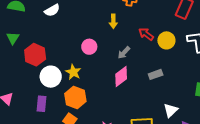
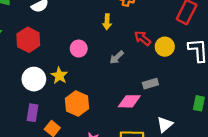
red hexagon: (35, 55) -> (28, 40), moved
pink diamond: (121, 77) -> (129, 101), moved, turned 35
orange hexagon: (75, 97) -> (77, 104), moved
purple rectangle: (42, 104) -> (33, 113), moved

